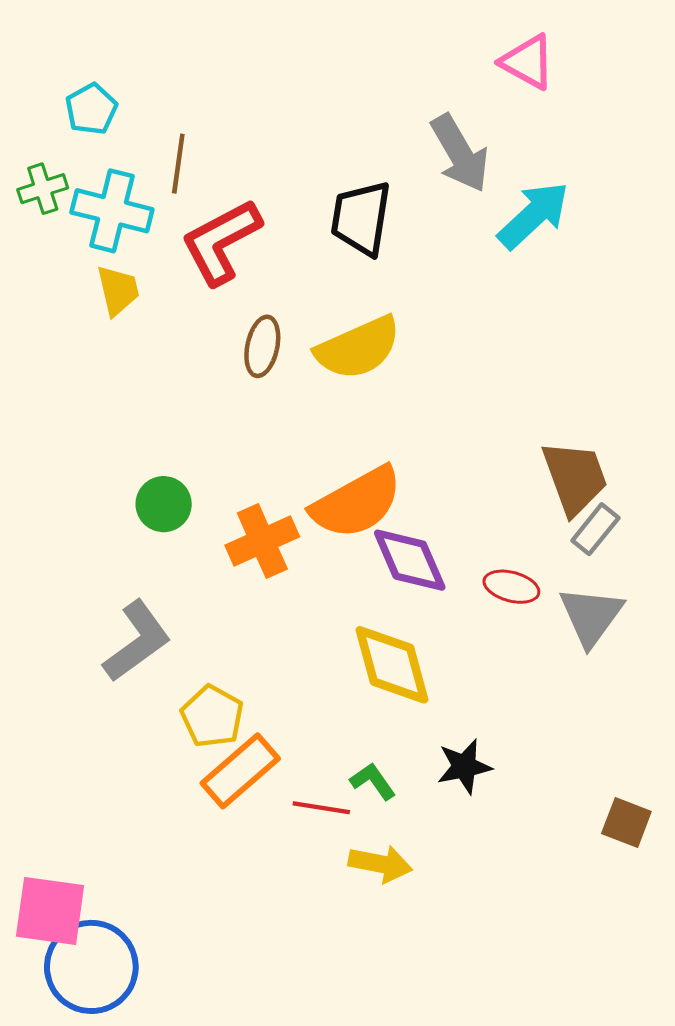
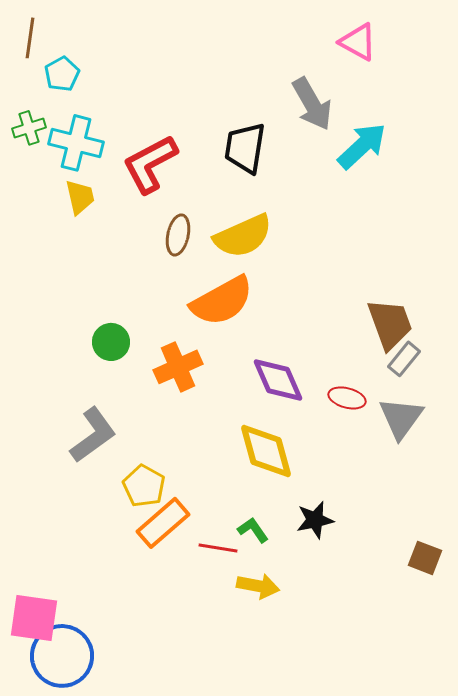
brown line: (178, 164) -> (30, 38), moved
orange semicircle: (357, 503) -> (222, 301), moved

